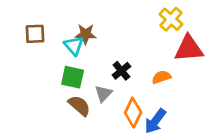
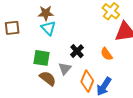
brown star: (86, 34) -> (46, 13), moved
cyan triangle: (74, 46) -> (48, 28), moved
orange semicircle: (161, 77) -> (106, 54), turned -104

